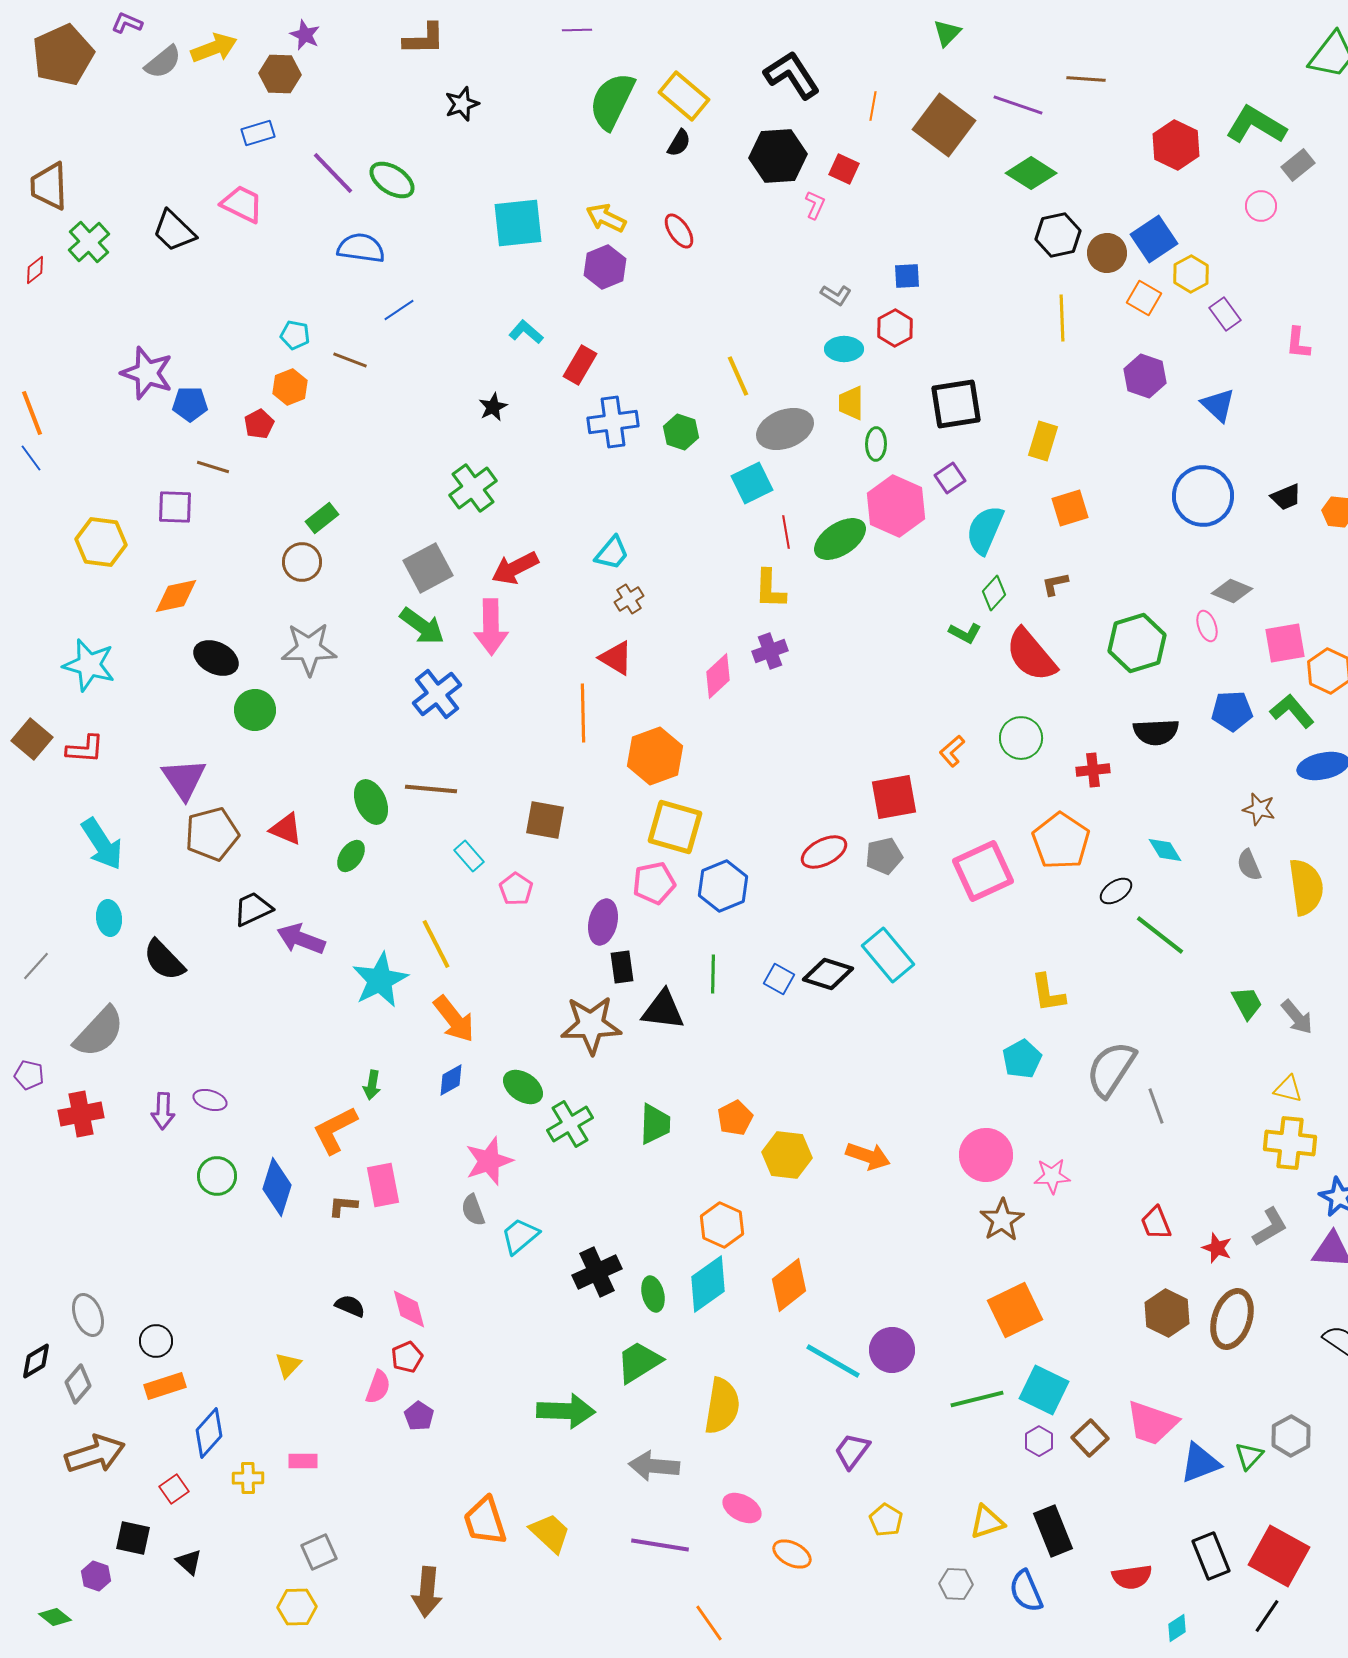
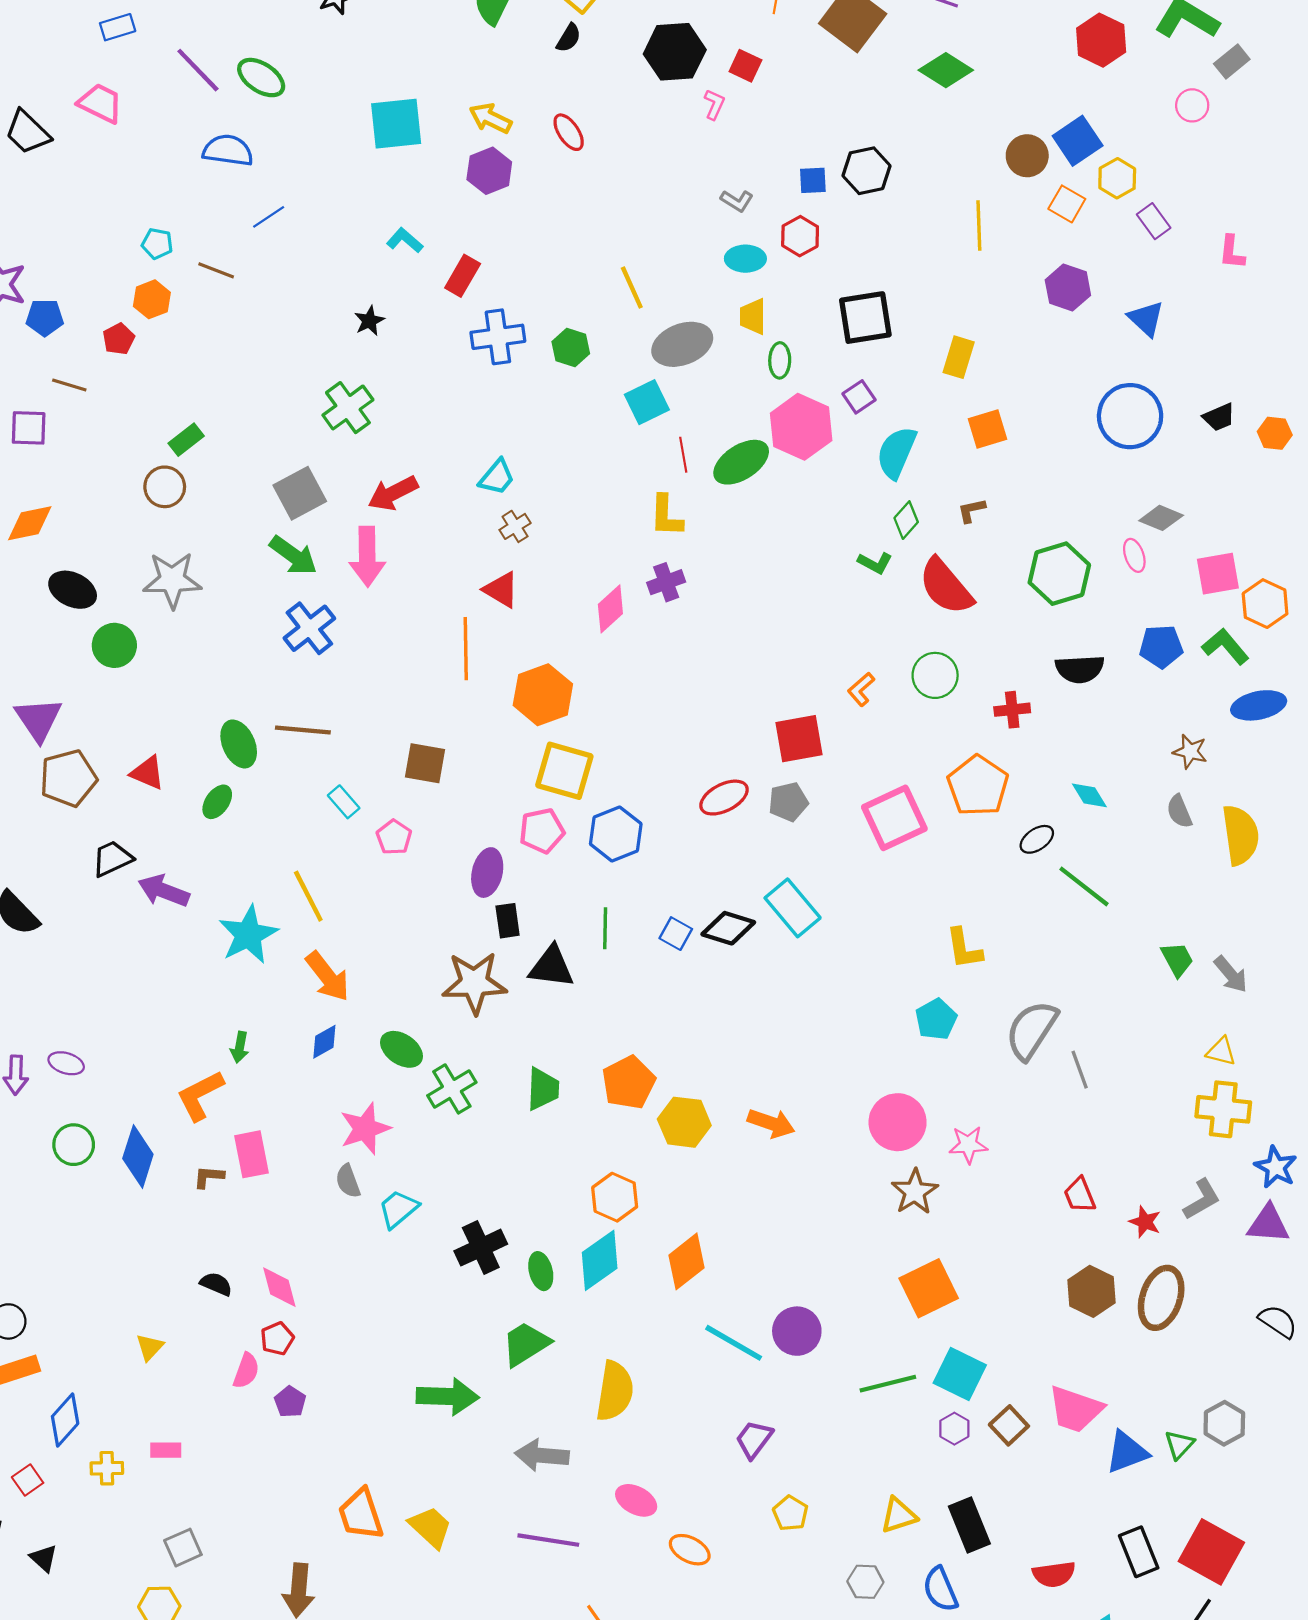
black hexagon: (1058, 235) -> (866, 171), moved
orange pentagon: (735, 1118) -> (629, 1083), size x1.4

